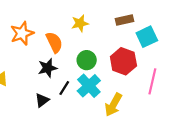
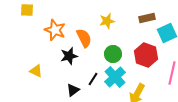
orange star: (22, 33) -> (55, 30), turned -30
black star: (48, 68) -> (69, 56), moved

